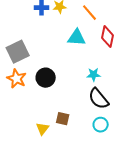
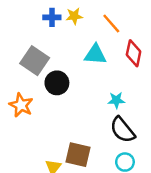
gray square: (18, 52) -> (35, 61), moved, turned -30
black circle: (46, 78) -> (57, 83), moved
brown square: (63, 119) -> (78, 155), size x1.5

